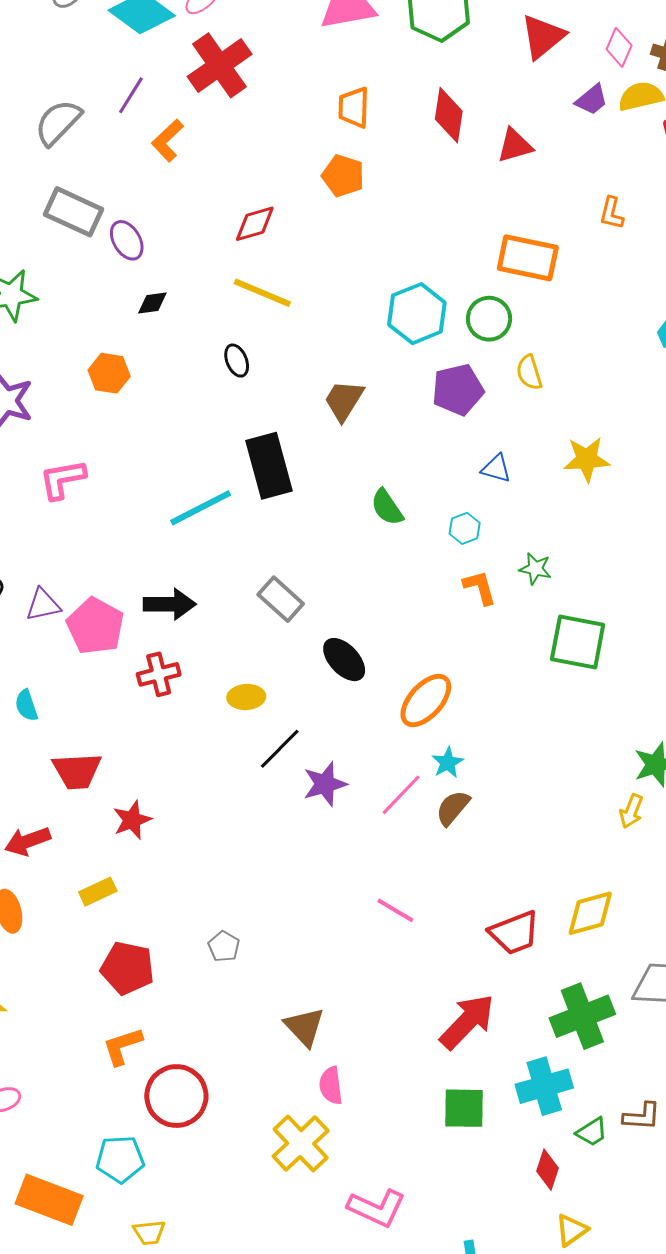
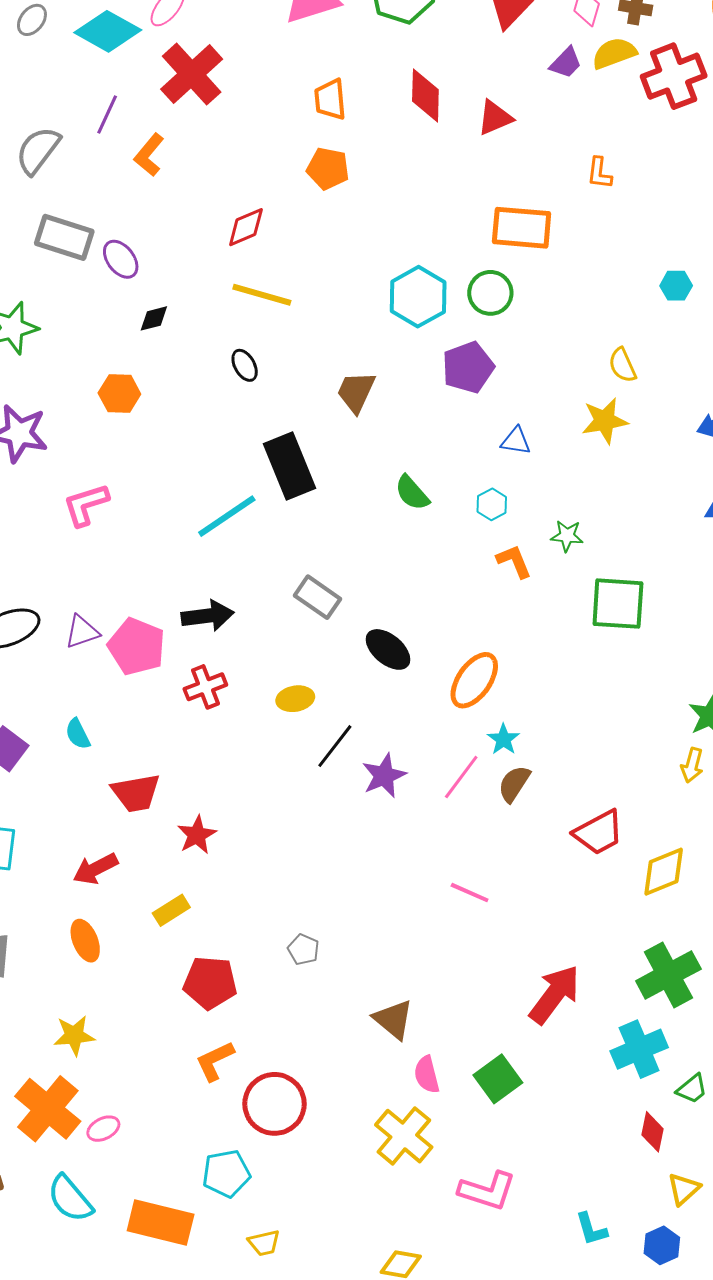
yellow semicircle: (529, 372) -> (622, 365), moved
red trapezoid: (514, 933) -> (599, 832), moved
green square: (464, 1108) -> (498, 1079), moved, turned -30

